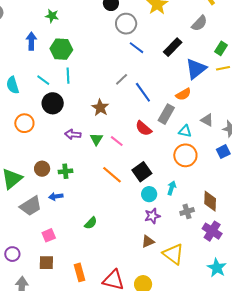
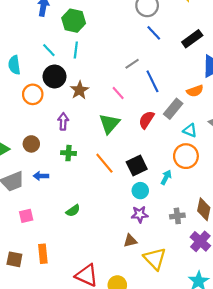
cyan semicircle: (13, 85) -> (14, 65), moved
brown star: (100, 108) -> (79, 90), moved
orange circle: (24, 123) -> (33, 94), moved
red semicircle: (144, 128) -> (146, 120), turned 72
purple arrow: (73, 134) -> (63, 121), moved, turned 77
green triangle: (96, 139) -> (109, 124), moved, size x1.5
pink line: (117, 141) -> (118, 93), moved
green cross: (65, 171) -> (68, 153), moved
cyan arrow: (172, 188) -> (166, 177), moved
brown square: (46, 263) -> (14, 259), moved
orange rectangle: (80, 272) -> (43, 254), moved

